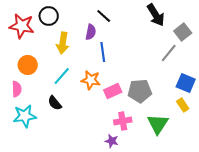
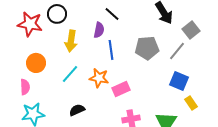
blue square: (186, 83) -> (179, 81), moved
gray pentagon: (140, 91) -> (147, 48), moved
black semicircle: (55, 103) -> (77, 110), moved, turned 105

